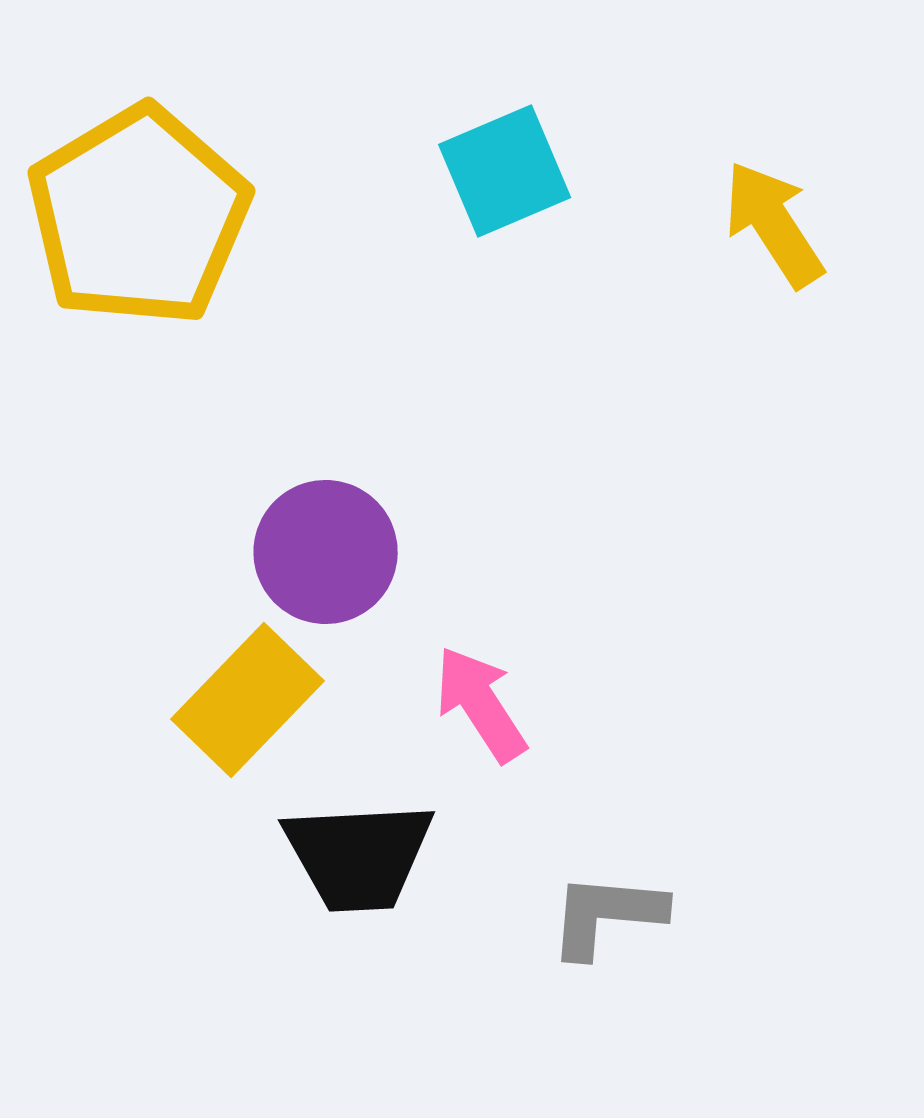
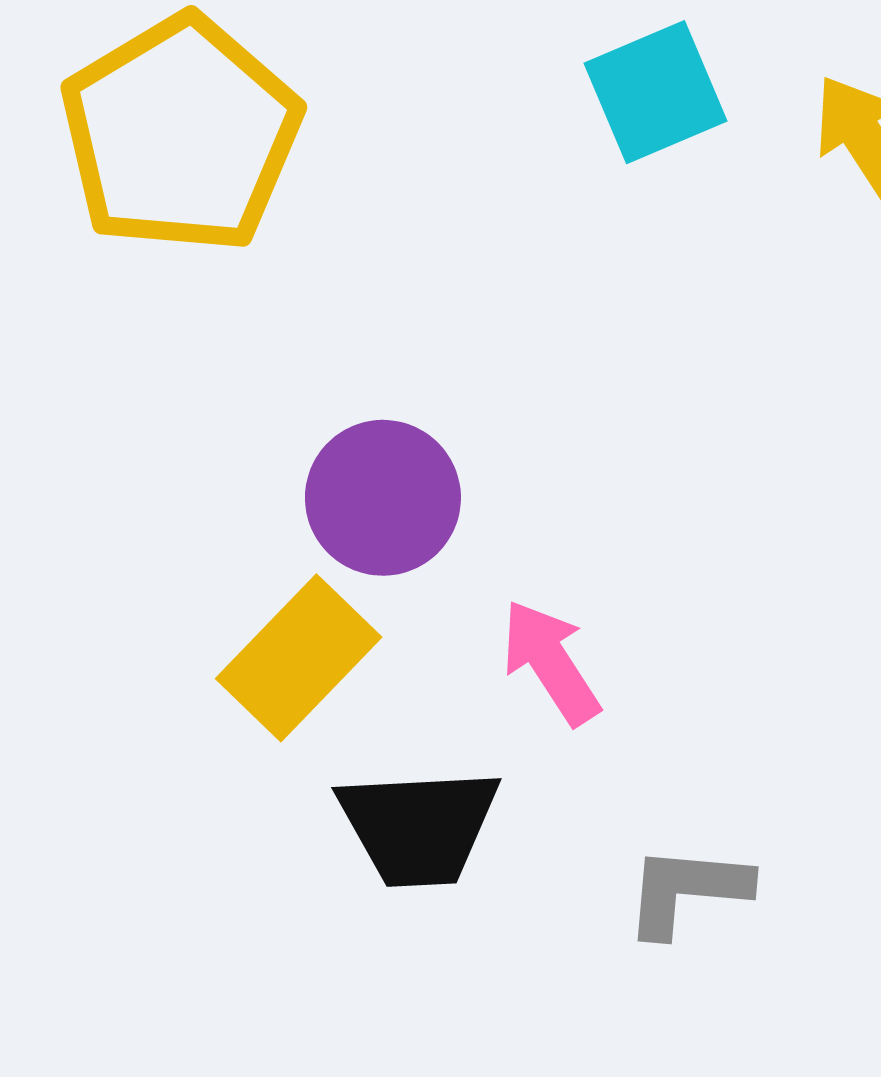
cyan square: (505, 171) -> (656, 92), moved

